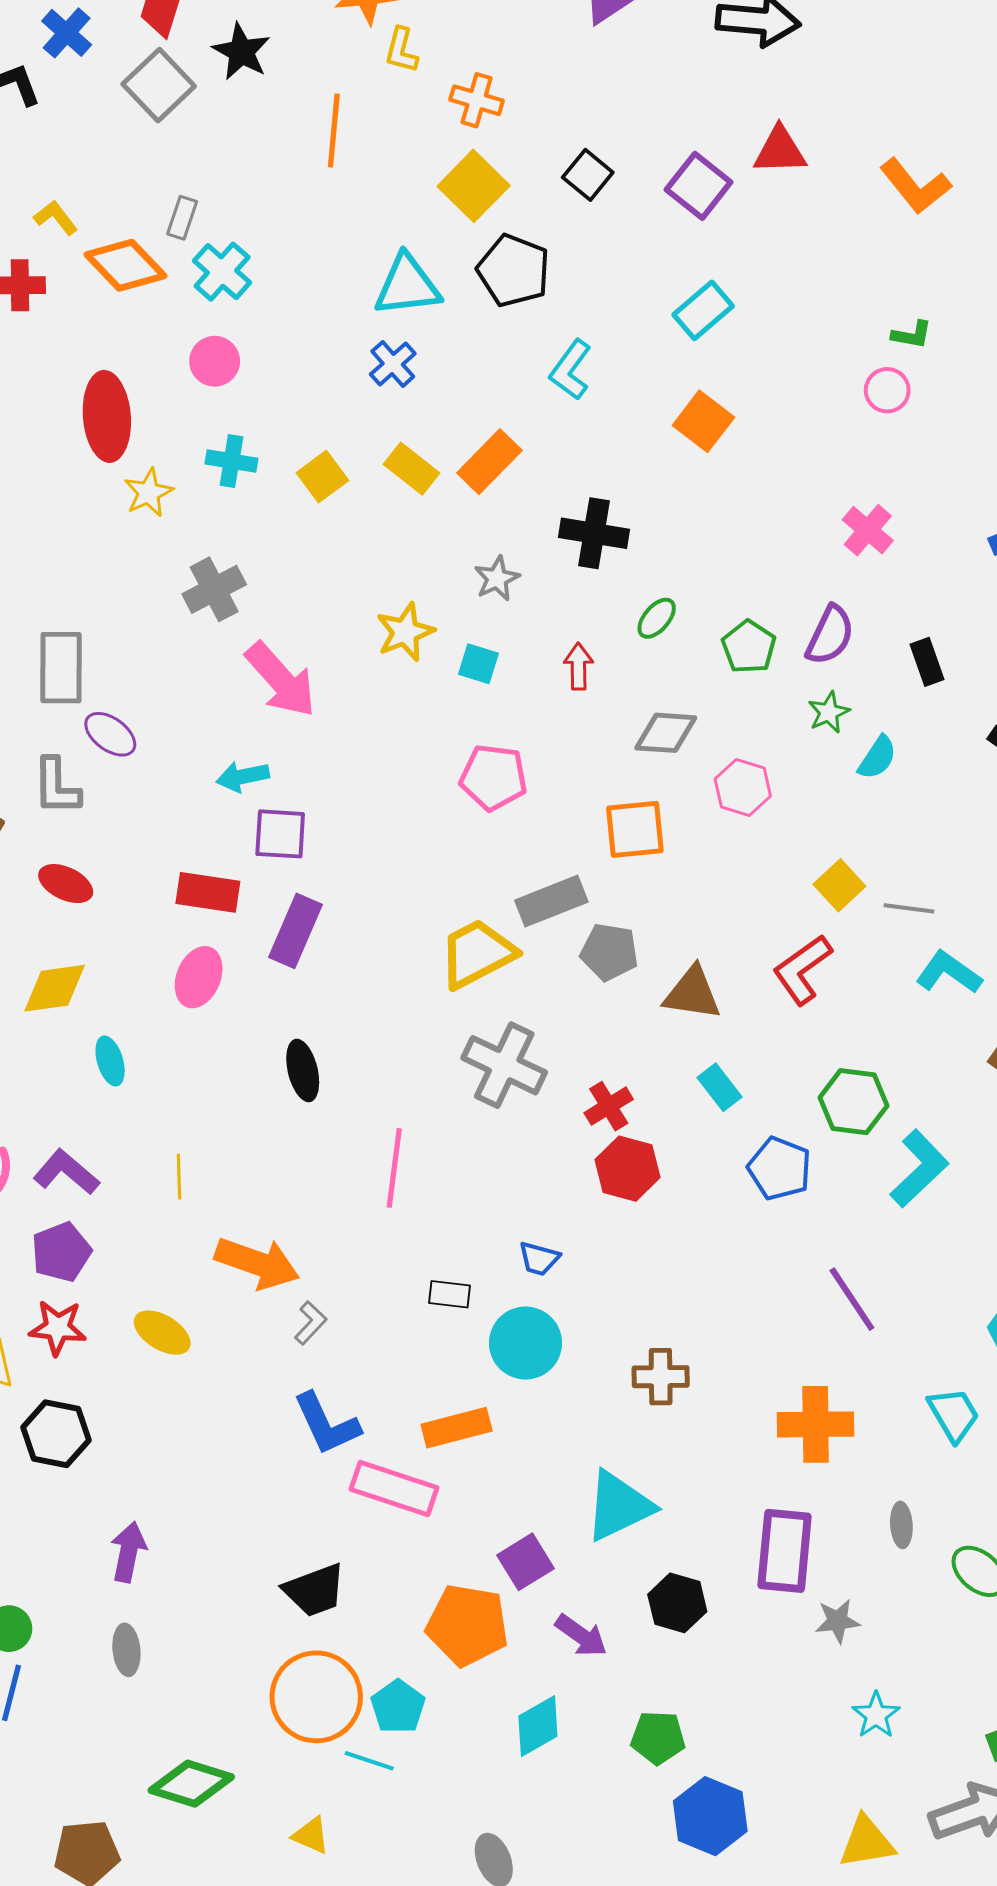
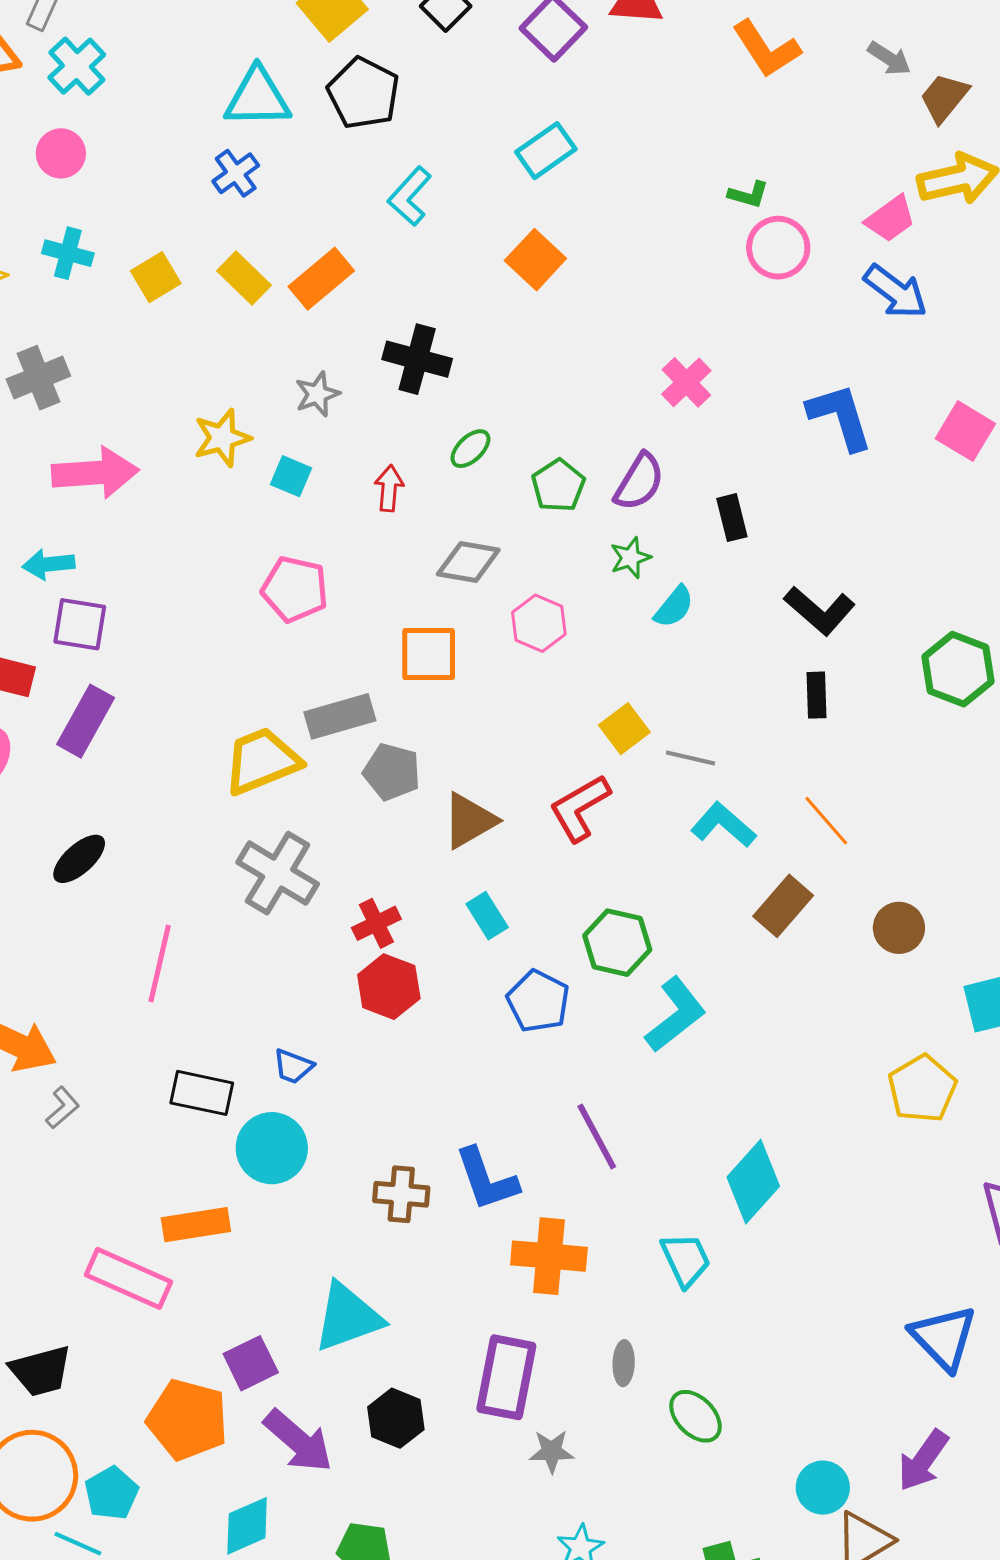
pink circle: (887, 390) -> (778, 248), moved, size x1.4
pink arrow: (281, 680) -> (95, 473), turned -58
brown triangle: (692, 993) -> (469, 821), turned -44
black ellipse: (303, 1070) -> (79, 859), turned 56
black rectangle: (449, 1294) -> (202, 1093), size x1.5
blue L-shape: (327, 1424) -> (486, 1179), moved
purple arrow: (581, 1636) -> (298, 1441), size x1.4

